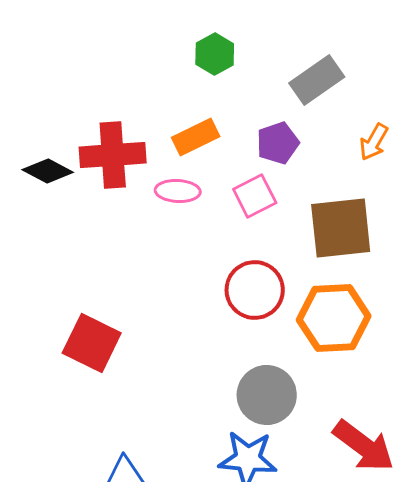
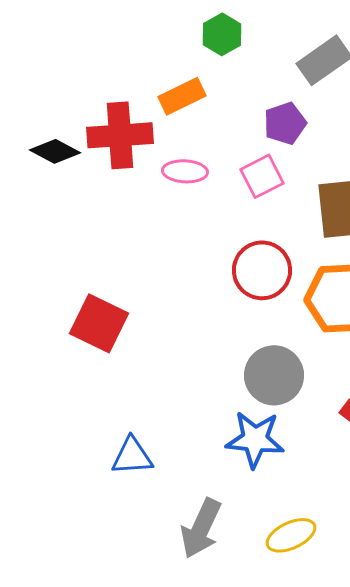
orange rectangle: (196, 137) -> (182, 96), moved

